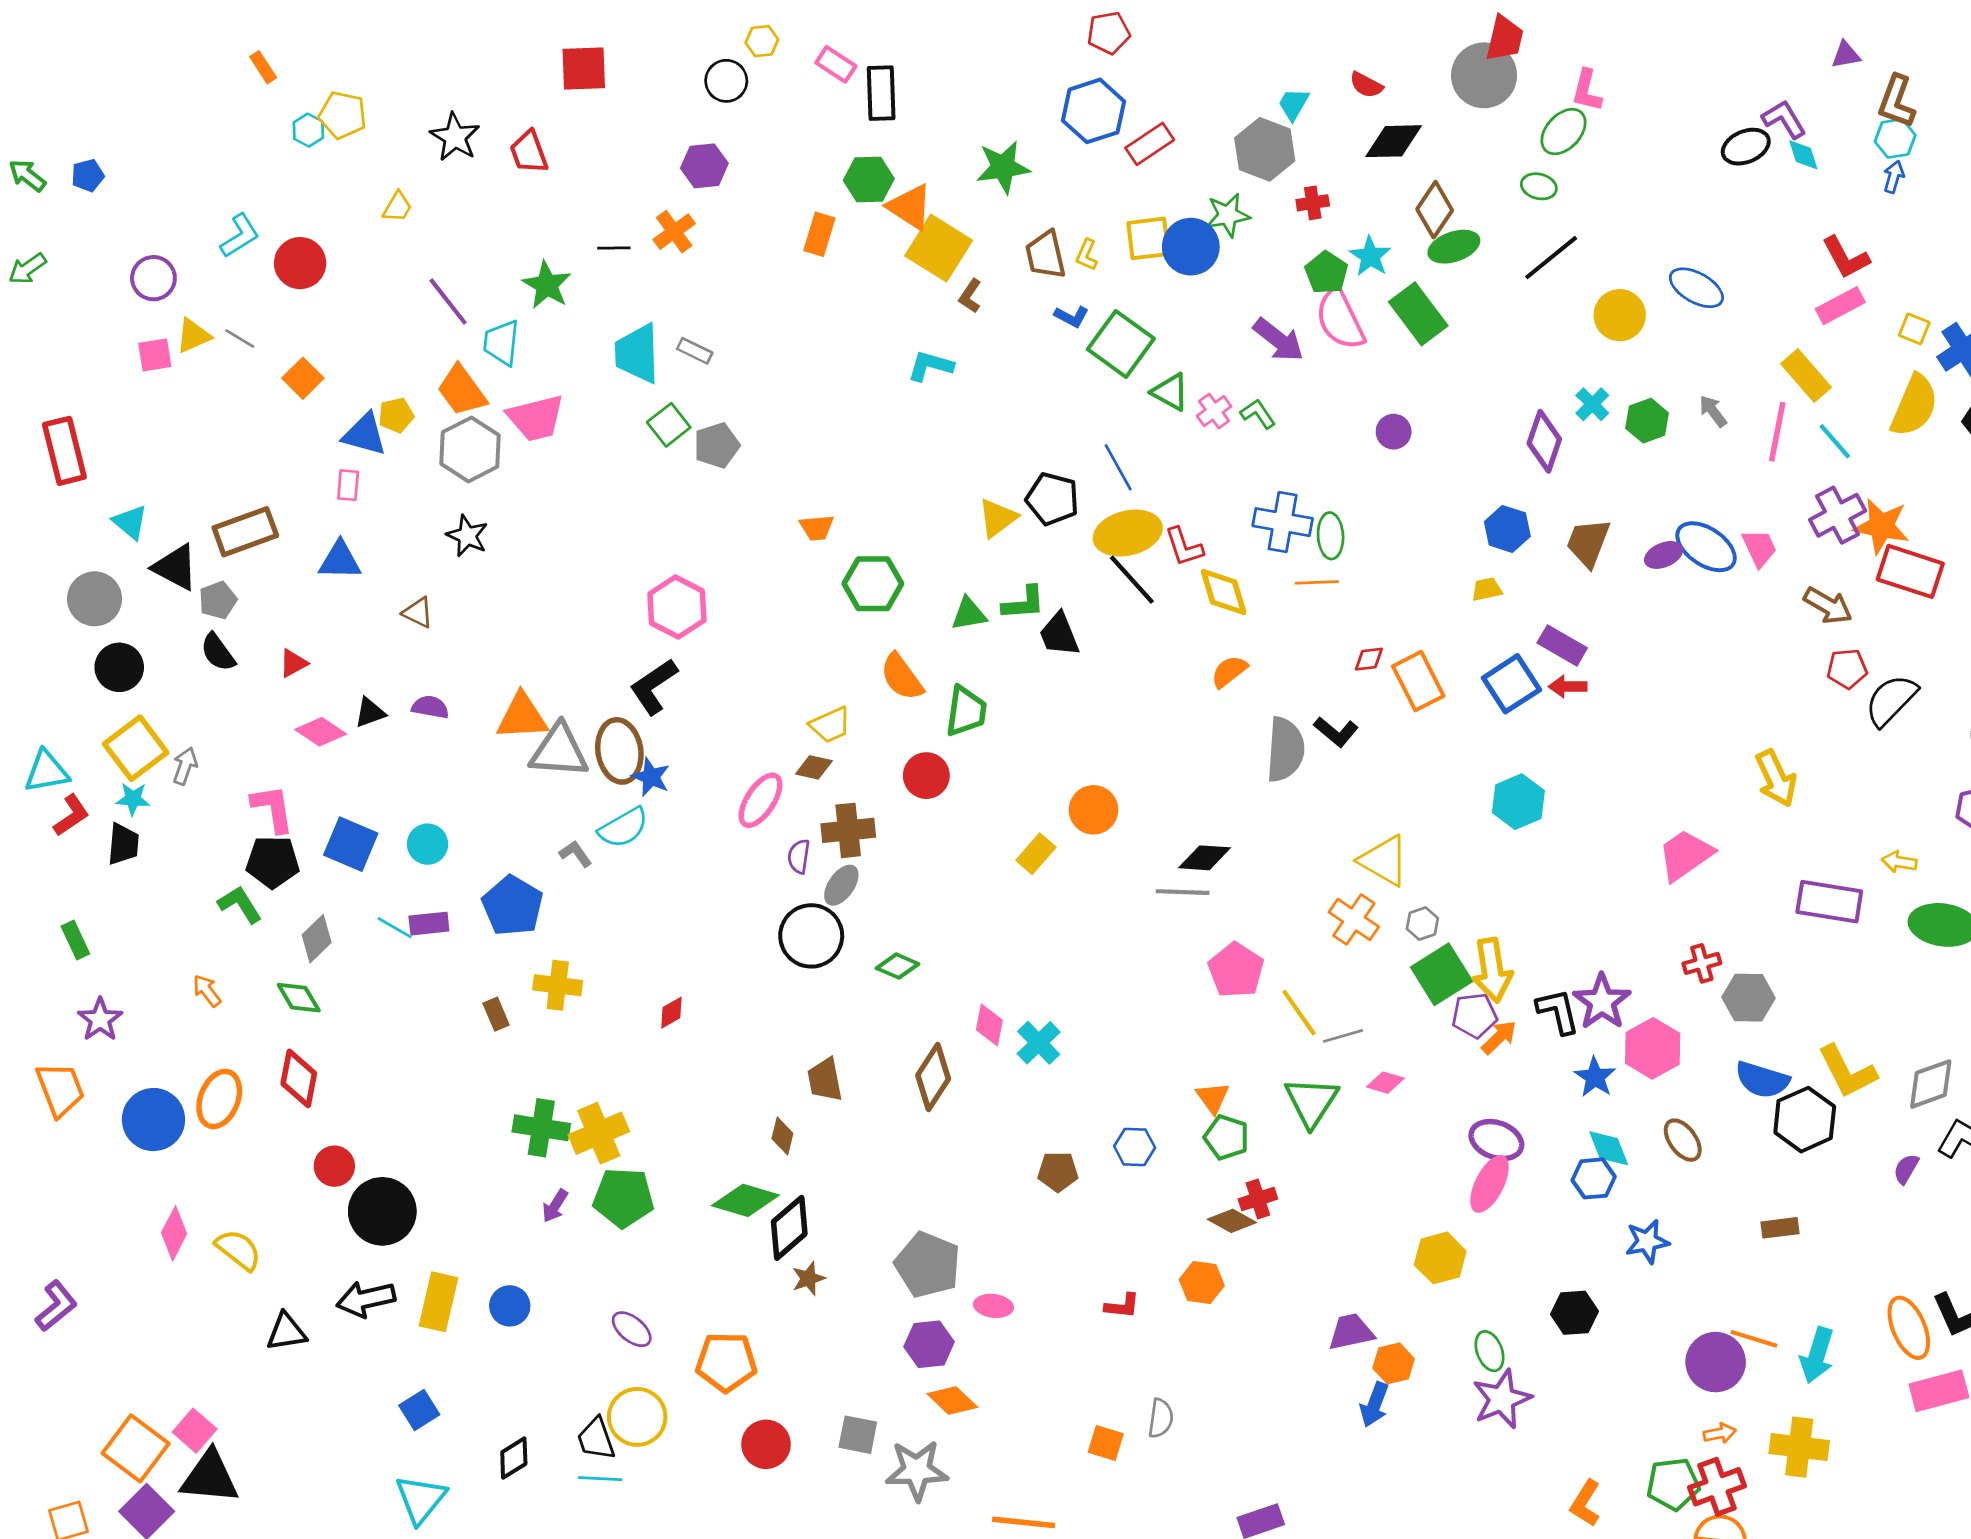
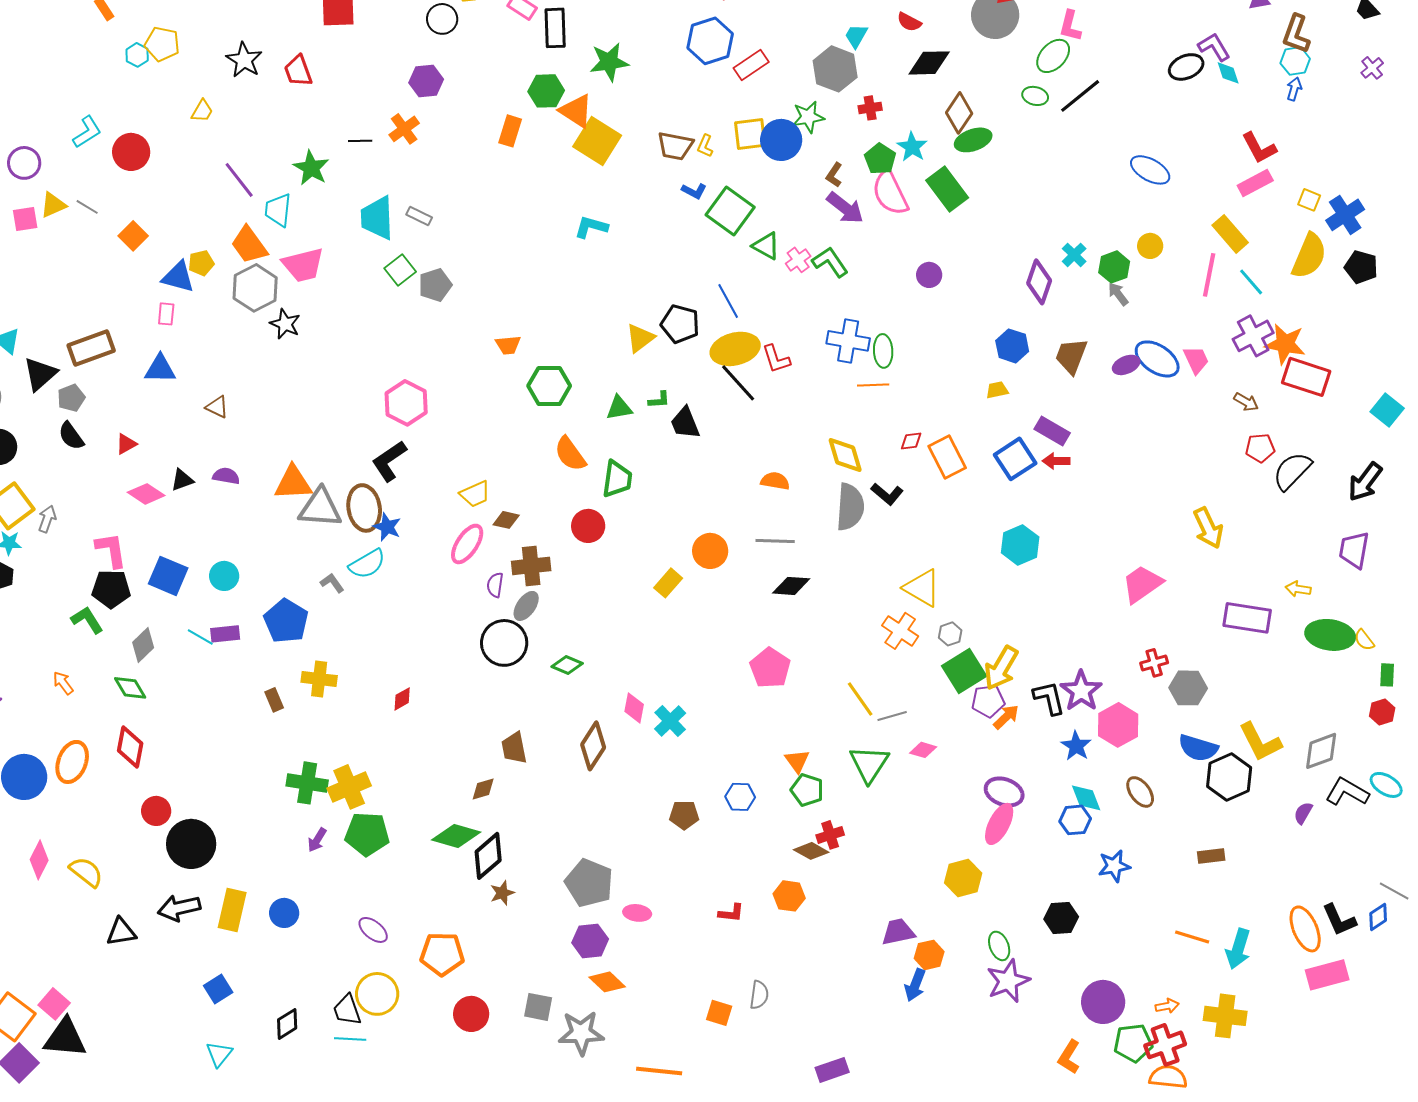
green star: (1003, 167) -> (609, 62), moved
brown trapezoid: (1046, 255) -> (675, 146), turned -66
black line: (1551, 258) -> (1080, 96), moved
brown L-shape: (970, 296) -> (834, 175), moved
yellow circle: (1620, 315) -> (1150, 246), moved, size x0.7
gray arrow: (1713, 411) -> (1118, 294), moved
green L-shape: (1258, 414) -> (830, 262), size x1.4
black star: (467, 536) -> (285, 324), moved
black triangle: (175, 567) -> (40, 374), turned 51
yellow diamond: (1224, 592) -> (845, 455), moved
green L-shape: (1024, 603) -> (659, 400), size x0.7
brown arrow: (1828, 606) -> (1246, 402), size x0.7
orange semicircle: (1229, 671) -> (775, 481), moved, turned 48
yellow trapezoid: (830, 725) -> (475, 494), moved
gray line: (1183, 892) -> (775, 541), moved
pink pentagon: (1236, 970) -> (770, 668), moved
yellow arrow: (1492, 970) -> (1001, 668), turned 39
brown diamond: (782, 1136) -> (483, 789), turned 60
purple circle: (1716, 1362) -> (1103, 1002), moved
cyan triangle: (421, 1499) -> (219, 1054), size x0.7

